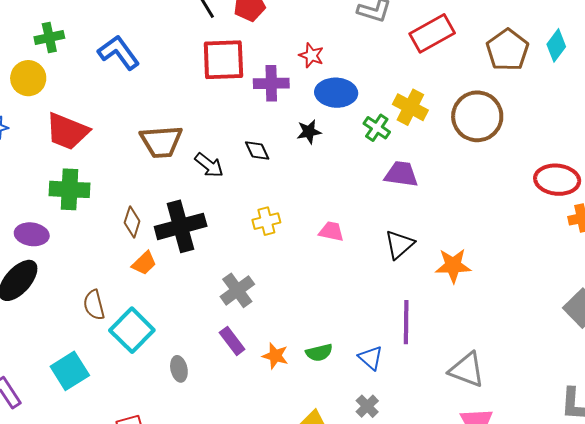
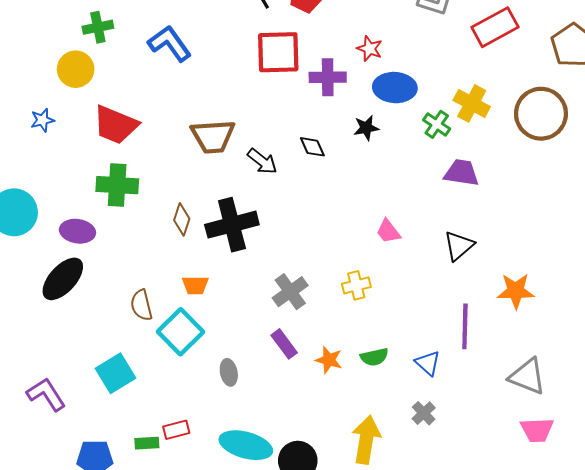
yellow cross: (266, 221) -> (356, 285), moved
pink trapezoid: (331, 231) -> (388, 231), turned -140
orange trapezoid: (144, 263) -> (195, 285), moved, turned 44
orange star: (453, 266) -> (516, 291), moved

